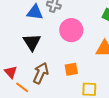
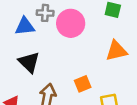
pink circle: (71, 30) -> (71, 23), moved

